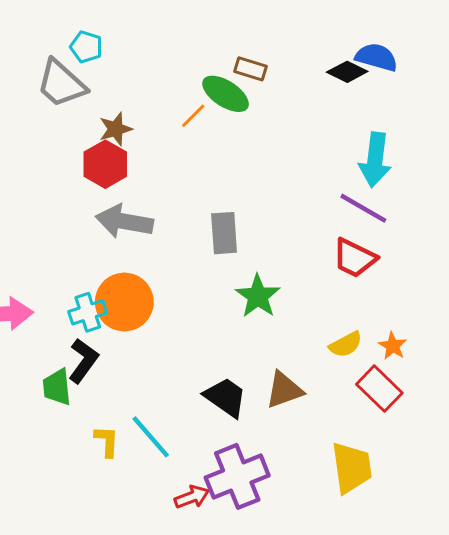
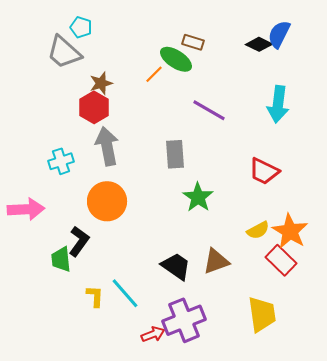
blue semicircle: (377, 57) -> (279, 34), turned -80
purple line: (363, 208) -> (209, 110), moved
gray arrow: (124, 221) -> (107, 146), turned 69
cyan cross: (88, 312) -> (61, 161), moved
orange star: (393, 346) -> (290, 231), size x1.8

